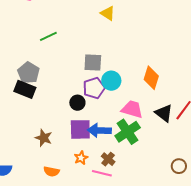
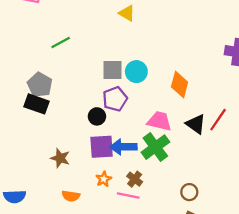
cyan circle: (111, 81) -> (136, 72), moved
brown circle: (179, 166) -> (189, 192), moved

